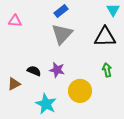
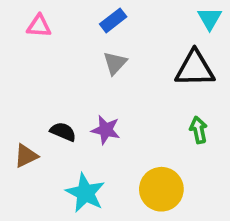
pink triangle: (15, 21) -> (39, 26), moved
gray triangle: (62, 34) -> (115, 63), size x0.6
yellow circle: (80, 91) -> (161, 189), moved

